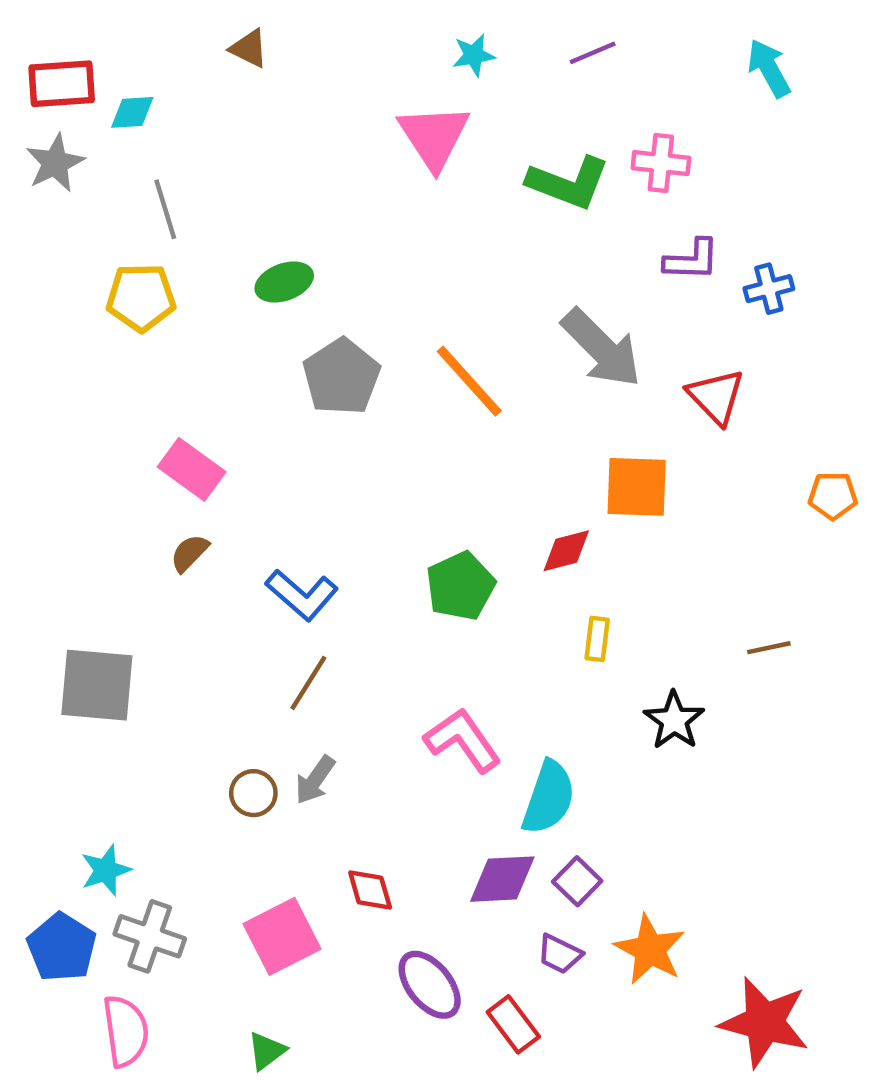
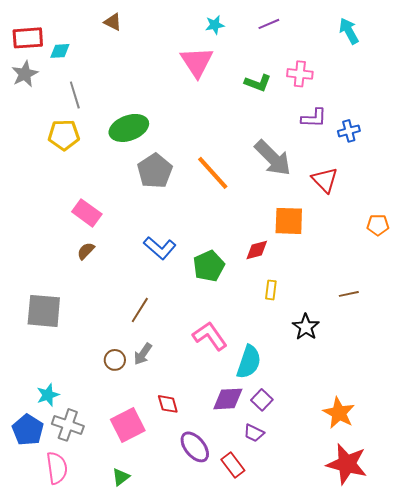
green L-shape: (568, 183) -> (258, 83), size x0.7
green ellipse: (284, 282) -> (129, 128), size x1.5
blue L-shape: (302, 595) -> (160, 248), moved
orange star: (650, 950) -> (339, 413), moved

